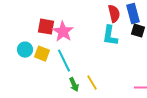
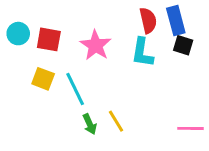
pink star: (63, 32) -> (96, 45), moved
cyan circle: (25, 50) -> (18, 34), moved

